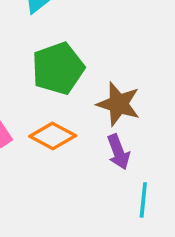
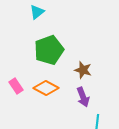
brown star: (118, 104) -> (83, 70), size x0.7

